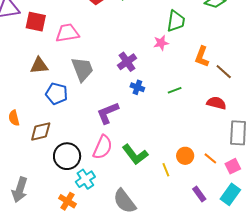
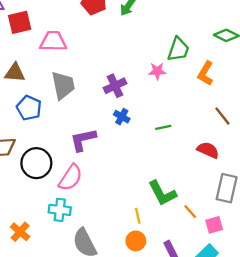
red square: (36, 22) -> (20, 22), turned -35
orange L-shape: (202, 57) -> (206, 73), moved
green L-shape: (135, 154) -> (162, 193), moved
black circle: (67, 156) -> (36, 163), moved
orange circle: (185, 156) -> (136, 241), moved
cyan cross: (85, 179) -> (60, 210), moved, turned 30

